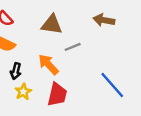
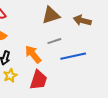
brown triangle: (52, 24) -> (51, 15), moved, turned -30
blue line: (112, 85) -> (73, 56), moved, turned -65

